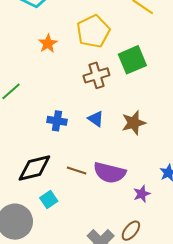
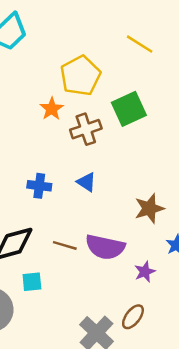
orange star: (48, 44) -> (52, 109), moved
brown star: (134, 123) -> (149, 208), moved
cyan square: (49, 200) -> (32, 282), turned 30

